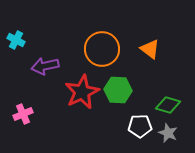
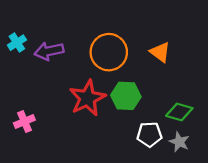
cyan cross: (16, 40) -> (17, 43), turned 30
purple arrow: (45, 66) -> (49, 51), moved

